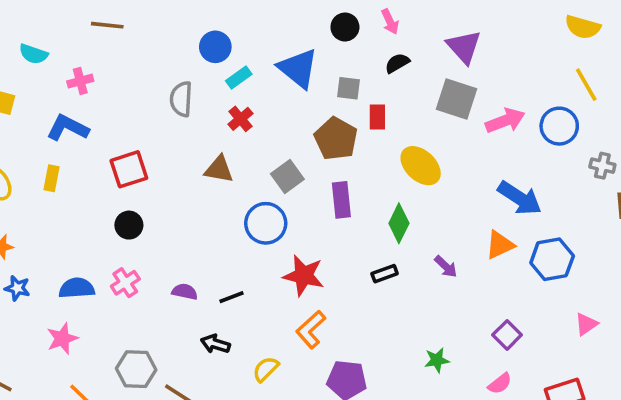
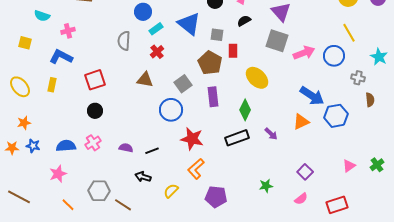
blue hexagon: (552, 259) -> (336, 116), moved
black rectangle: (385, 274) -> (237, 138), size x1.6

